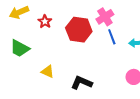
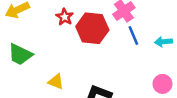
red star: (45, 21) -> (65, 17), moved

